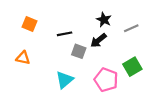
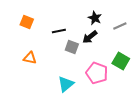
orange triangle: (23, 58) -> (30, 58), moved
green square: (132, 67) -> (121, 61), turned -30
cyan triangle: (65, 80) -> (66, 84), moved

